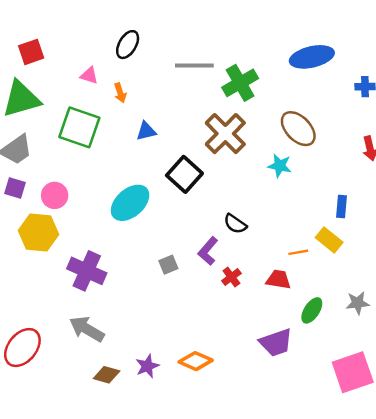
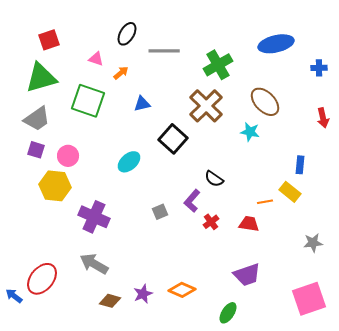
gray line: (194, 66) -> (164, 51), moved
orange arrow: (120, 93) -> (121, 73), turned -112
cyan ellipse: (130, 203) -> (129, 162), size x0.7
green ellipse: (312, 310) -> (228, 313), moved

